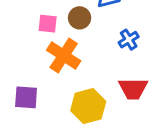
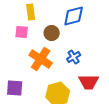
pink square: (48, 24) -> (22, 32), moved
blue cross: (129, 40) -> (74, 57), moved

